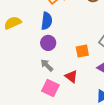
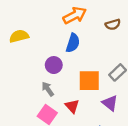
blue semicircle: (47, 21) -> (73, 43), moved
orange square: (82, 51) -> (89, 81), size x1.5

